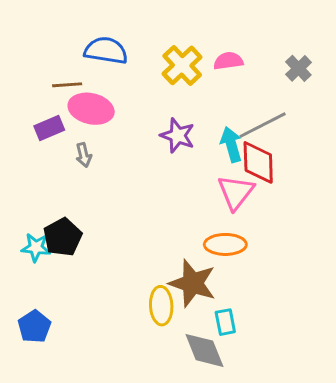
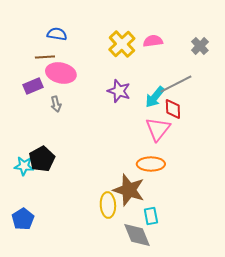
blue semicircle: (106, 50) -> (57, 34), moved, size x0.7
cyan arrow: (231, 144) -> (155, 97), turned -125
red diamond: (258, 162) -> (173, 109), size x0.7

